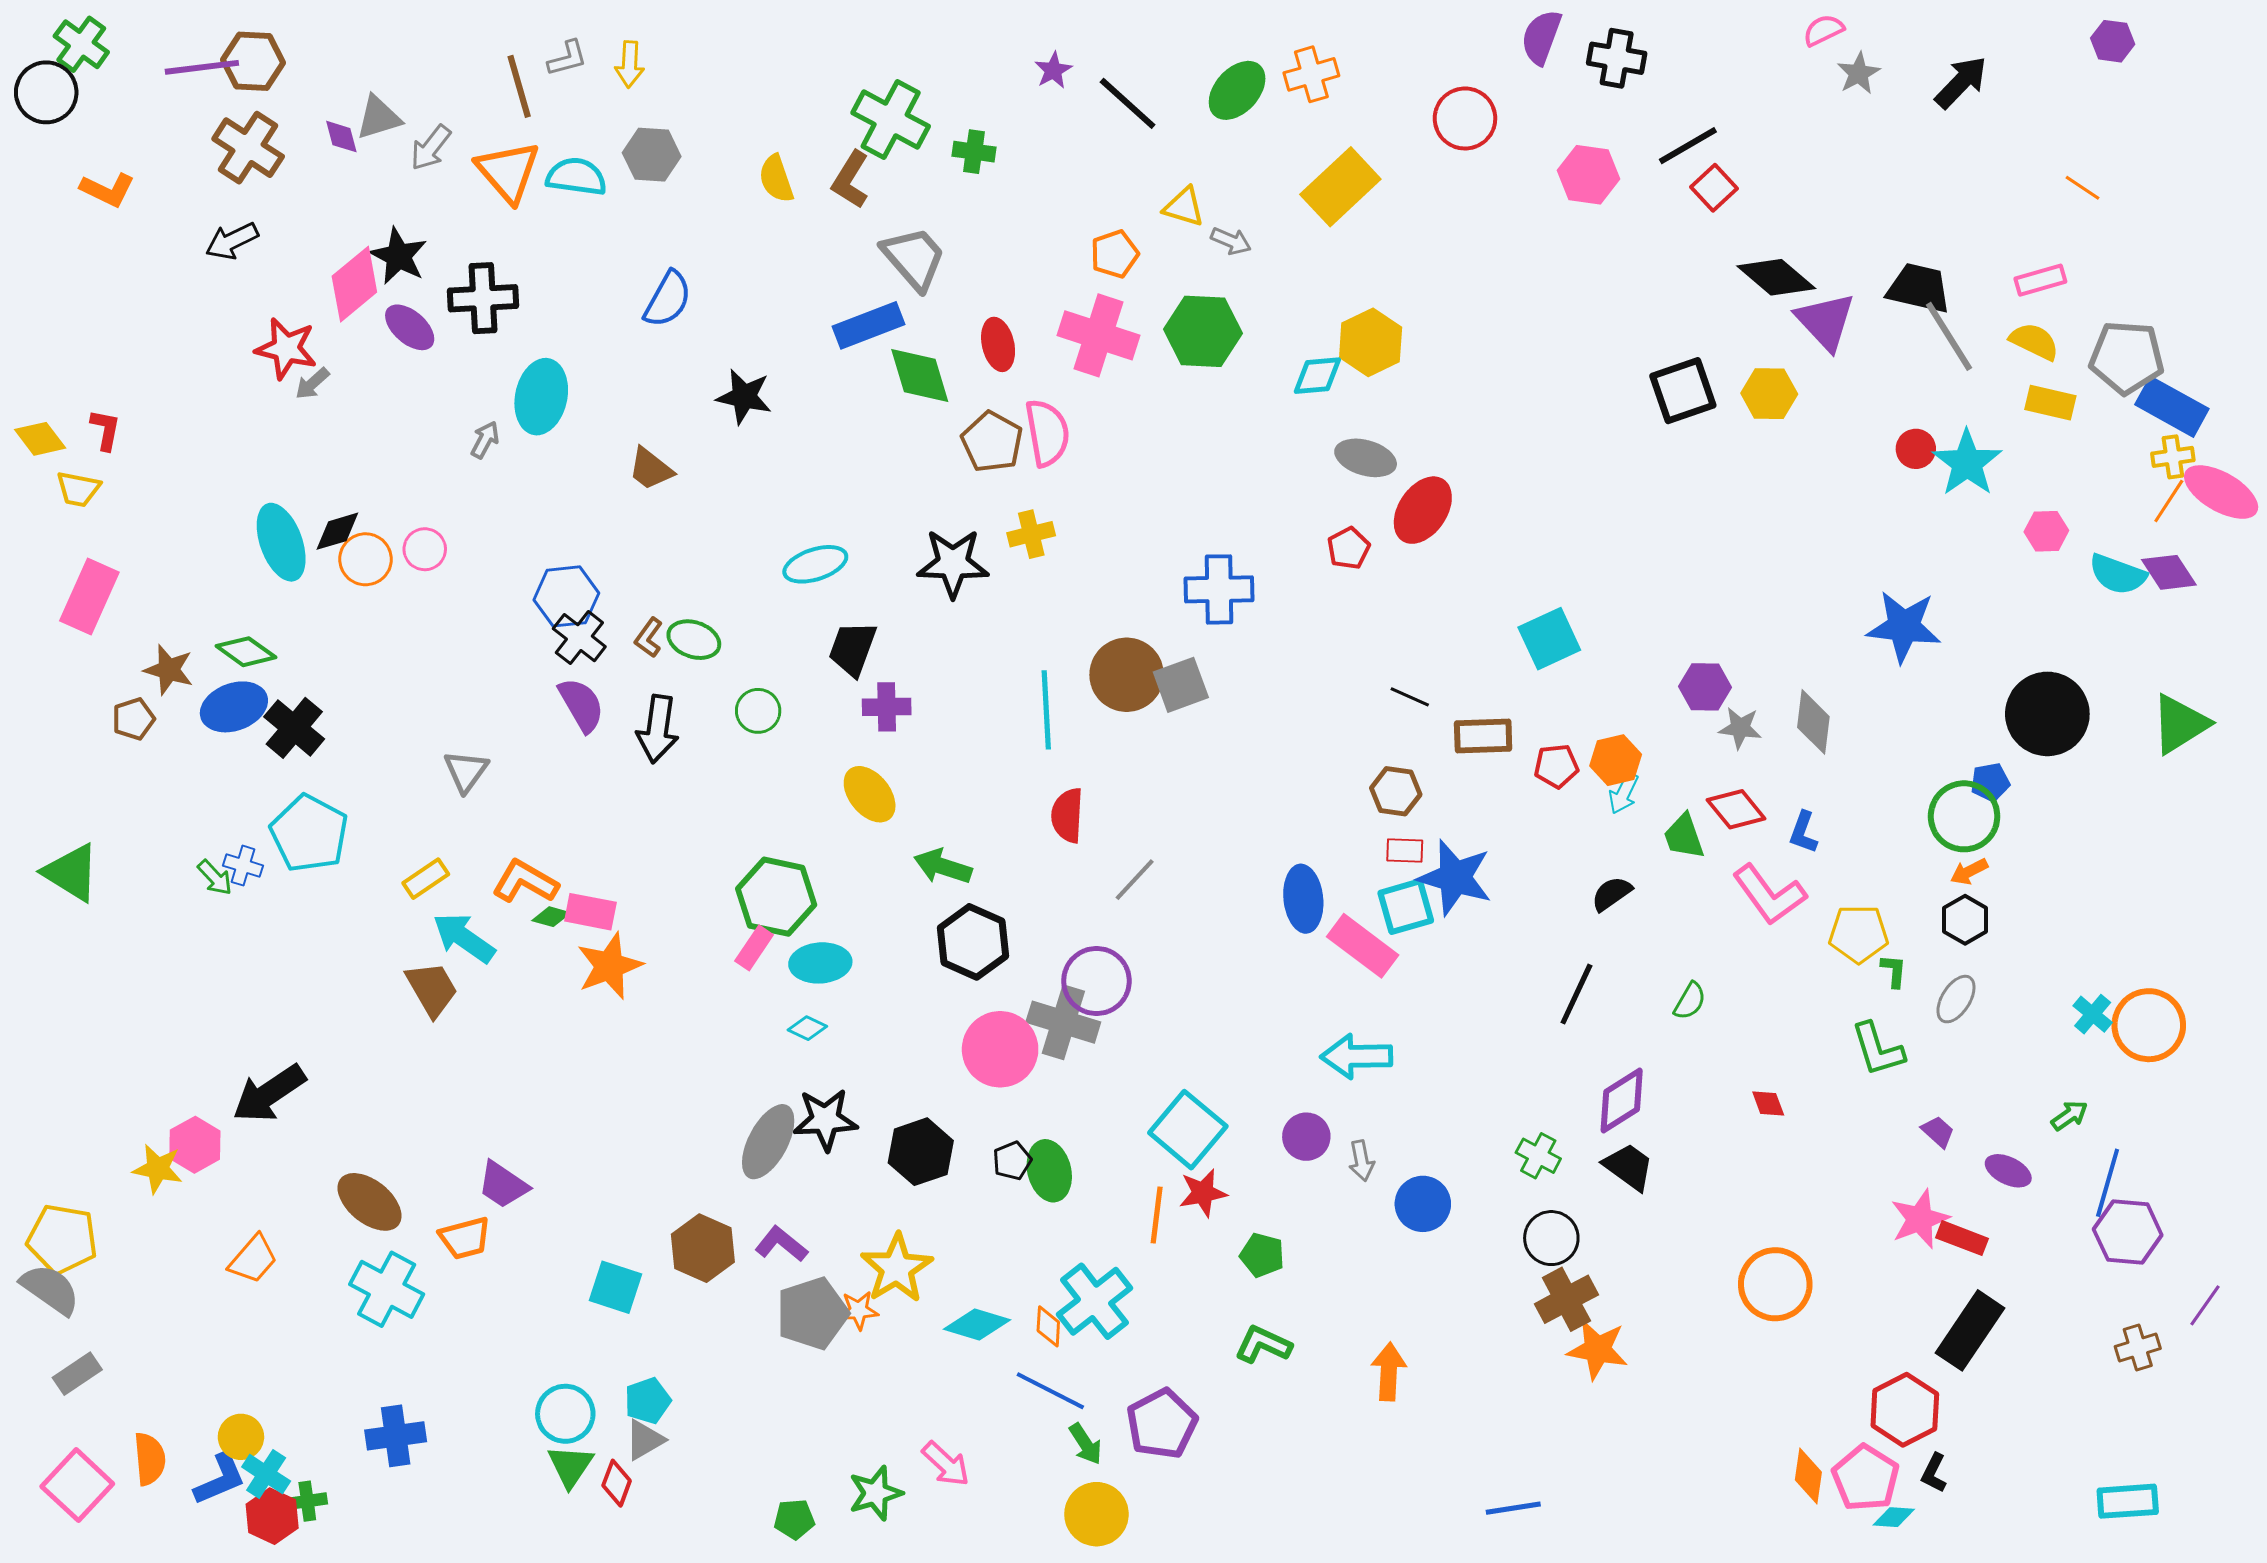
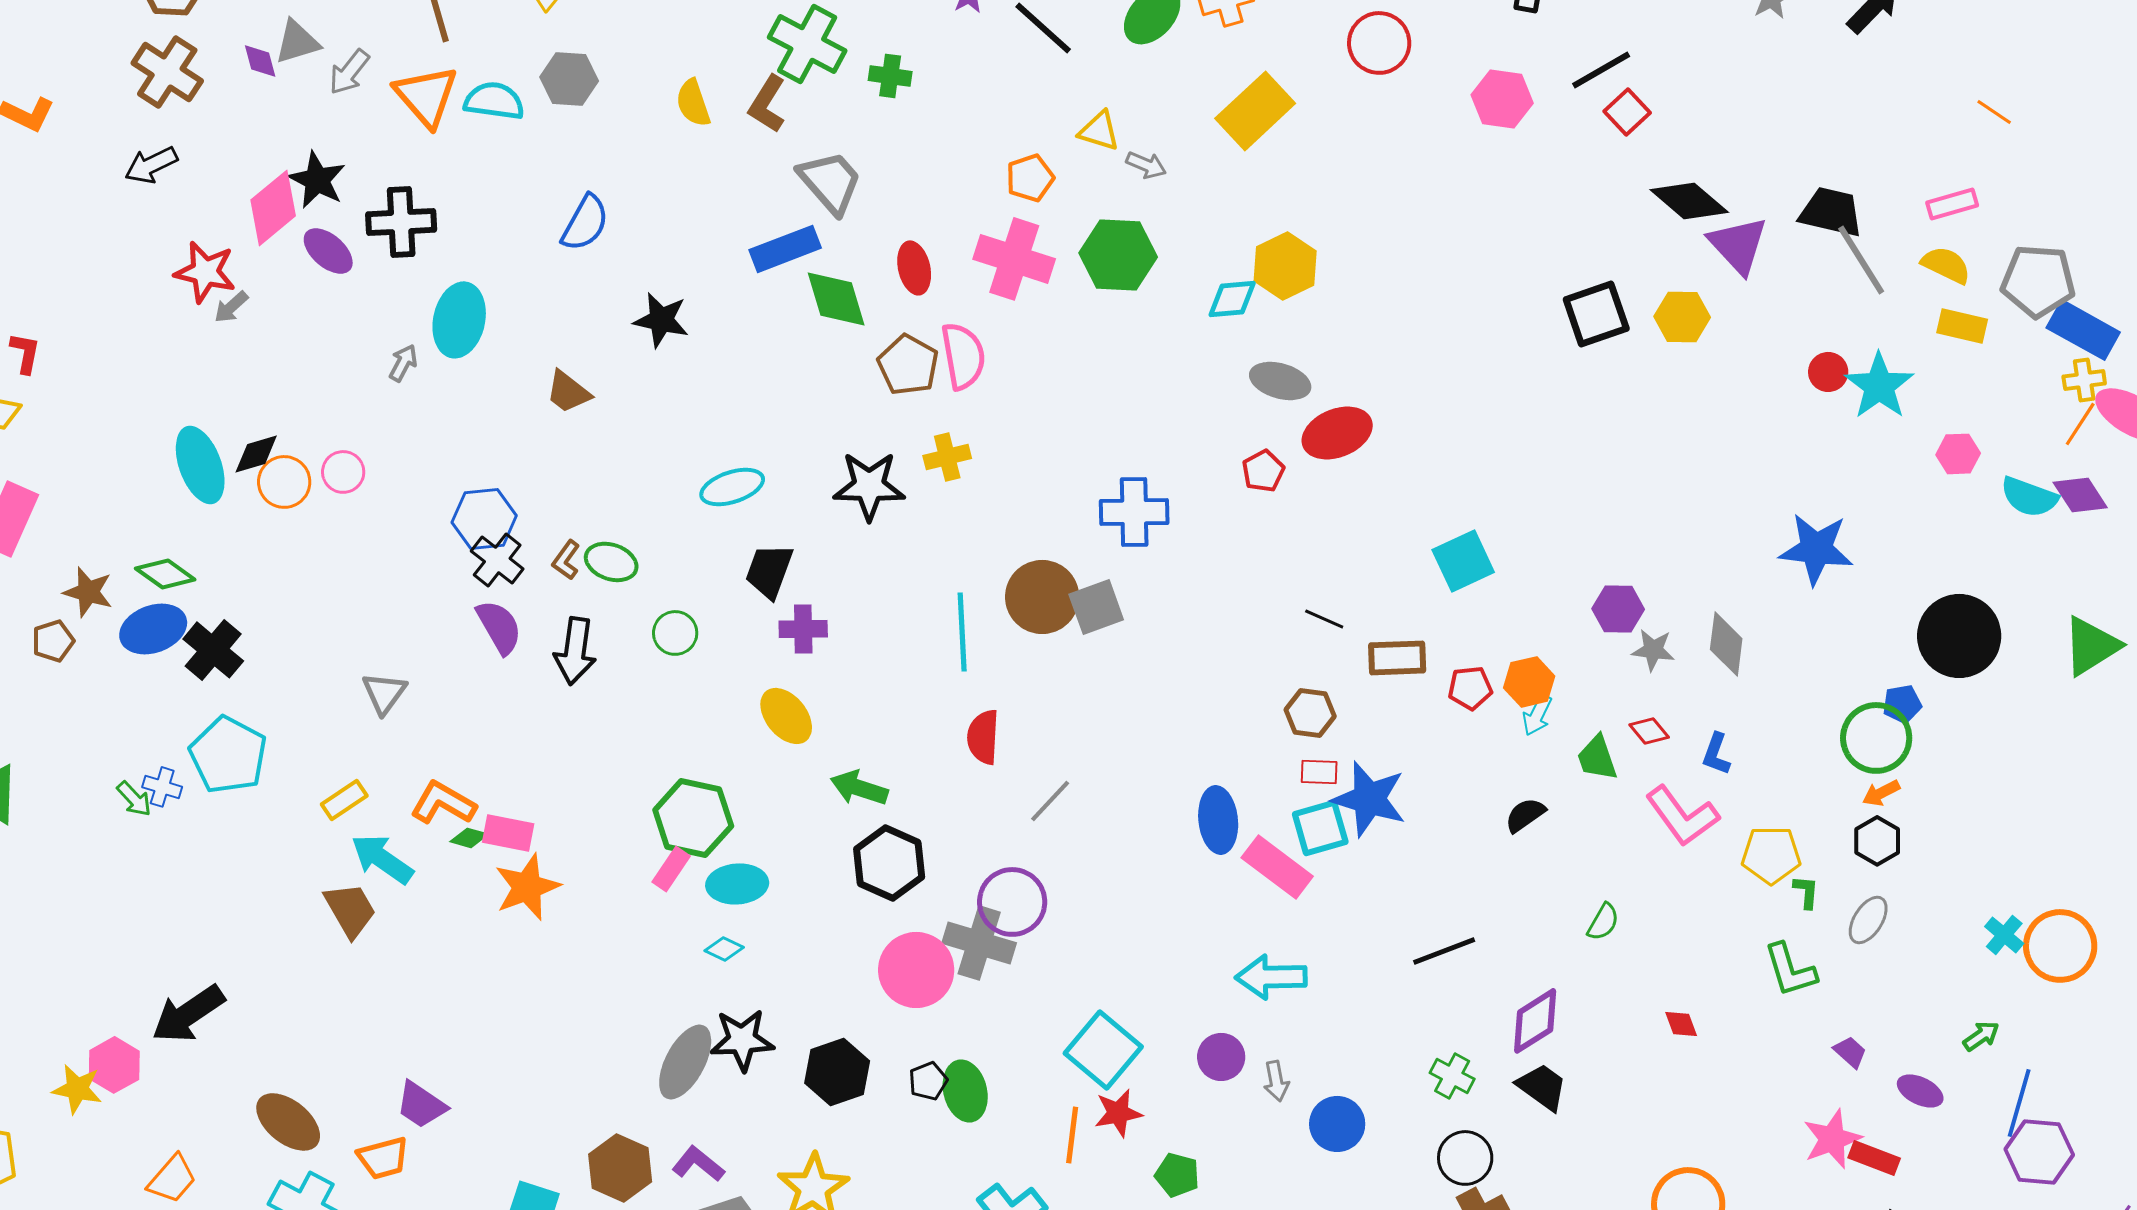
red ellipse: (1423, 510) -> (1337, 433), turned 34
red diamond: (1736, 809) -> (1649, 731), size x0.7
black line: (1576, 994) -> (1444, 951), moved, turned 44

